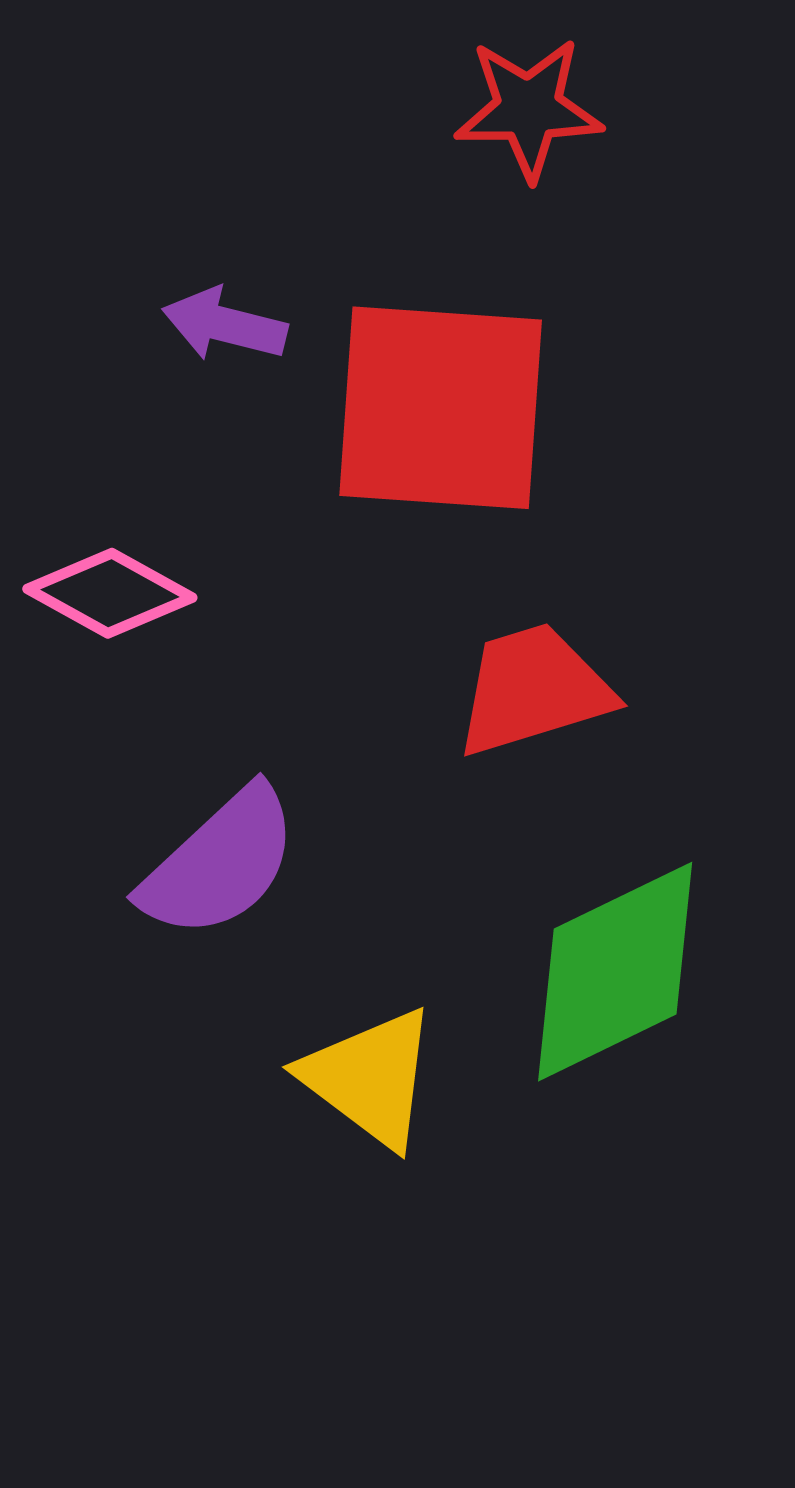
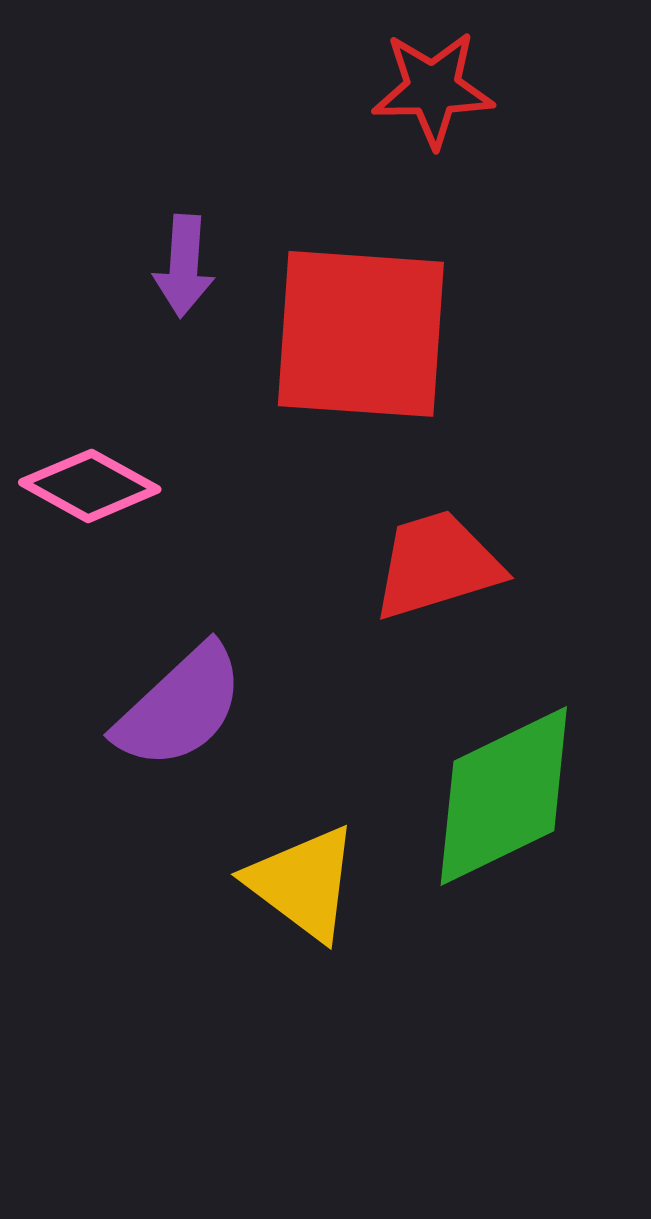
purple arrow: (225, 325) -> (184, 266), turned -100

